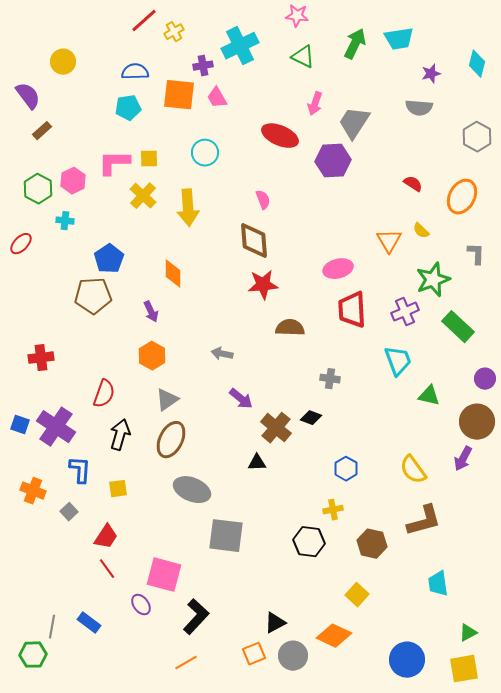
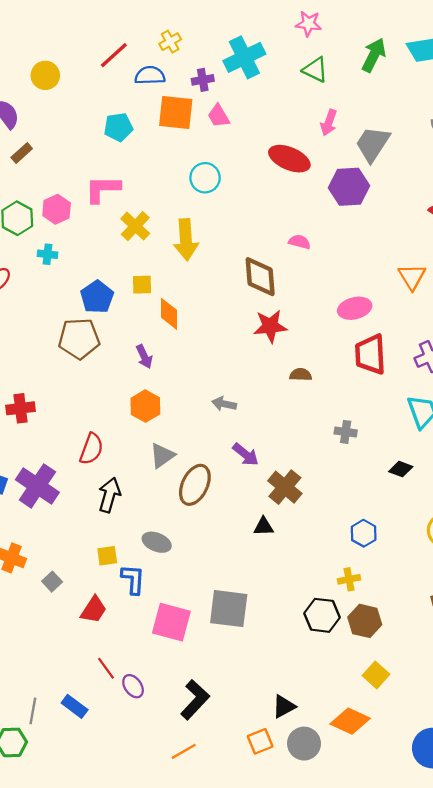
red line: (144, 21) -> (114, 55), moved
blue semicircle: (135, 72) -> (150, 75), moved
yellow square: (149, 159) -> (142, 285), moved
pink semicircle: (263, 200) -> (300, 242), moved, turned -54
brown semicircle: (290, 328) -> (301, 375), size x0.7
black diamond: (311, 418) -> (401, 469), moved
brown ellipse: (171, 440) -> (195, 485), moved
blue L-shape: (80, 470) -> (133, 579), moved
gray ellipse: (192, 490) -> (157, 542), moved, size x0.7
brown hexagon: (372, 544) -> (365, 621), moved
red line: (107, 569) -> (106, 668), moved
pink square: (164, 575) -> (171, 622), moved

